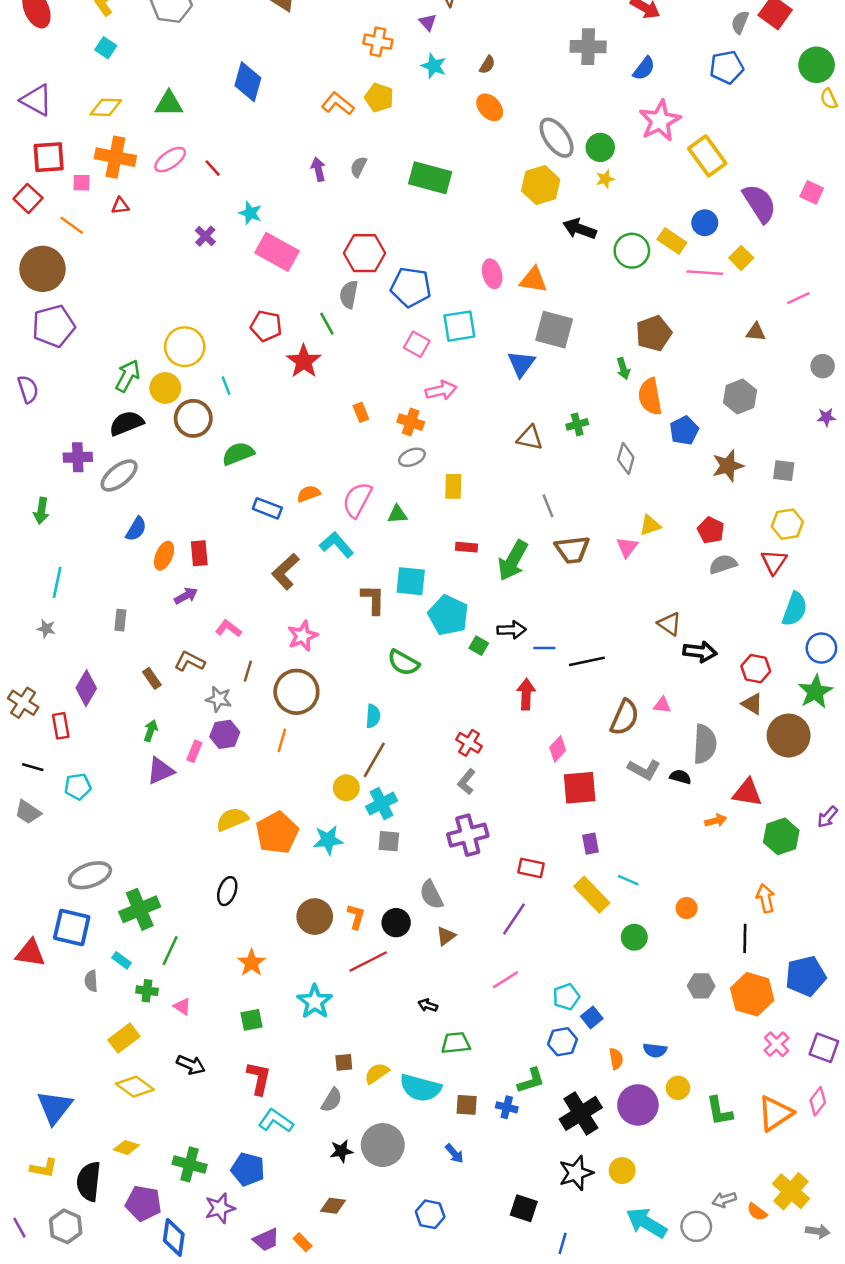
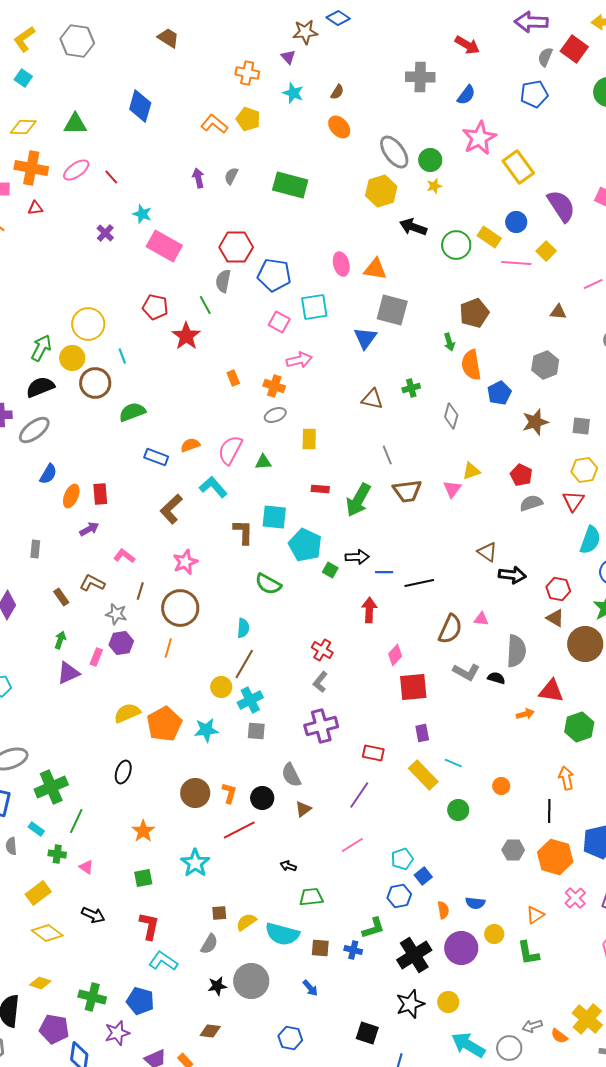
orange triangle: (775, 1113) -> (535, 915), moved, size x0.6

